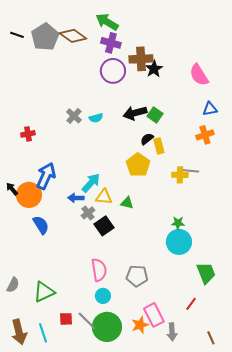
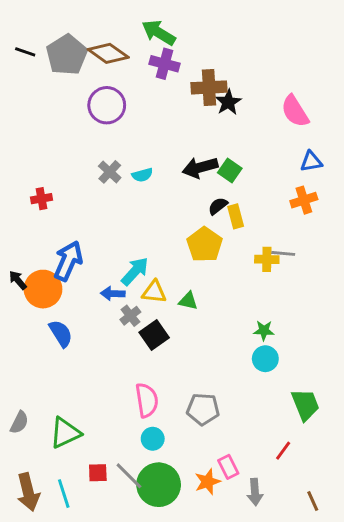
purple circle: (113, 71) -> (107, 105), moved
cyan circle: (179, 242) -> (265, 359), size x0.7
pink rectangle: (154, 315) -> (228, 467), size x0.7

